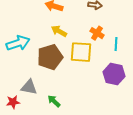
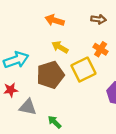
yellow square: (81, 52) -> (83, 70), turned -30
red star: (13, 102) -> (11, 90), moved

